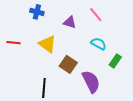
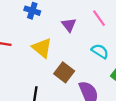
purple triangle: (70, 22) -> (69, 25), turned 32

